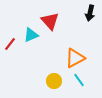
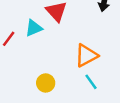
yellow circle: (54, 81) -> (46, 83), moved

